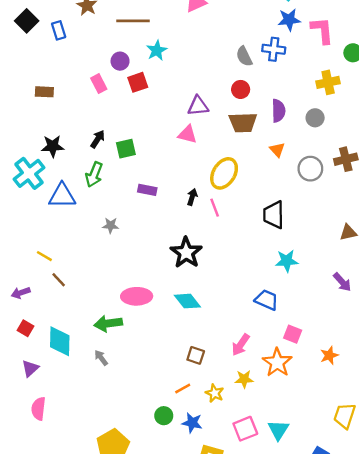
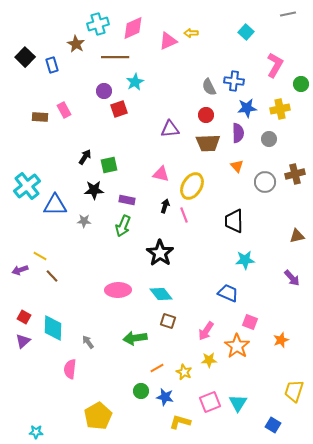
blue star: (289, 20) -> (247, 108), moved
pink L-shape: (322, 30) -> (275, 65), turned 35
pink rectangle: (99, 84) -> (64, 110), moved
pink triangle: (187, 134) -> (161, 174), moved
black star: (53, 146) -> (94, 190), moved
green arrow: (94, 175) -> (123, 226), moved
gray star: (111, 225) -> (84, 221), moved
purple arrow: (21, 293) -> (20, 270), moved
green arrow: (108, 323) -> (135, 338), moved
brown square: (196, 355) -> (168, 321), moved
purple triangle: (30, 368) -> (23, 341), moved
pink semicircle: (38, 409) -> (70, 369), moved

